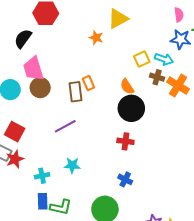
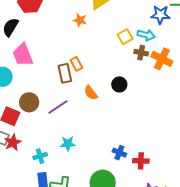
orange semicircle: (127, 87) -> (91, 93), moved
brown circle: (40, 88) -> (29, 102), moved
black circle: (131, 108) -> (119, 84), size x0.6
red cross: (125, 141) -> (141, 161), moved

